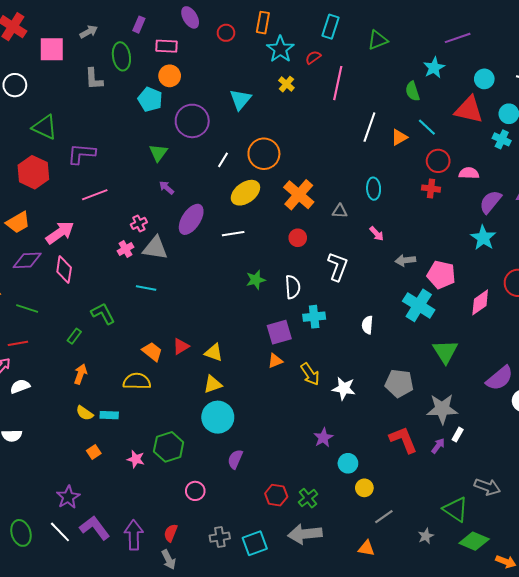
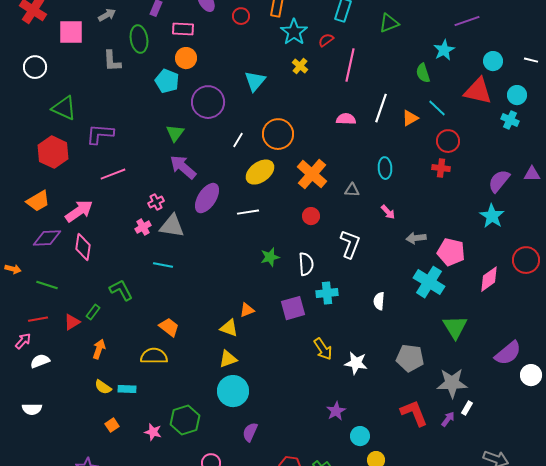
pink semicircle: (469, 173) -> (346, 119), moved
purple arrow: (167, 188) -> (183, 167), size x1.8
red triangle: (181, 346) -> (72, 322), moved
orange triangle: (275, 361) -> (247, 310), moved

